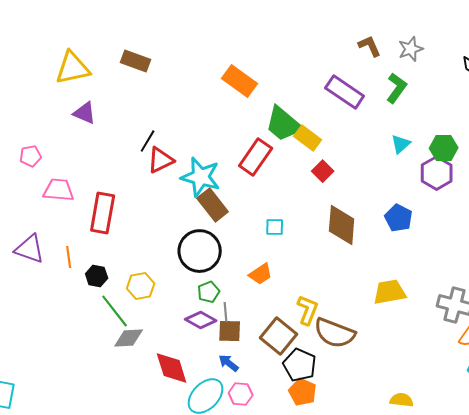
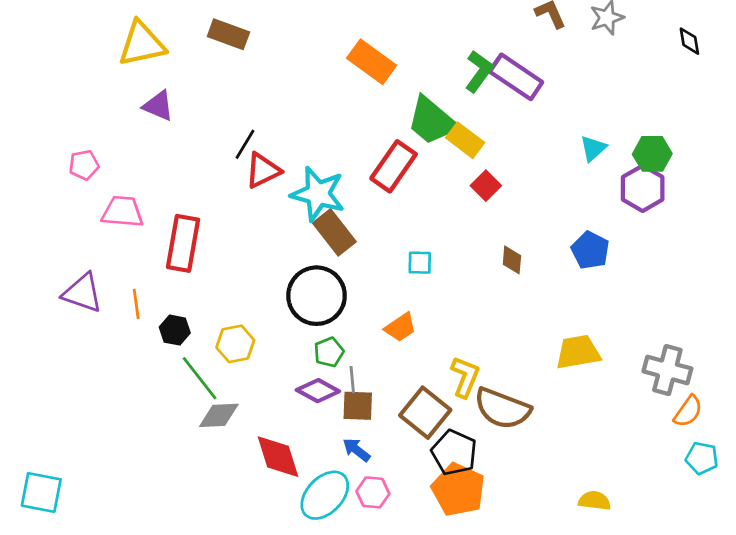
green L-shape: (397, 88) -> (479, 71), moved
brown diamond: (342, 225) -> (512, 260), size x0.5
orange pentagon: (303, 392) -> (458, 490), size x1.4

